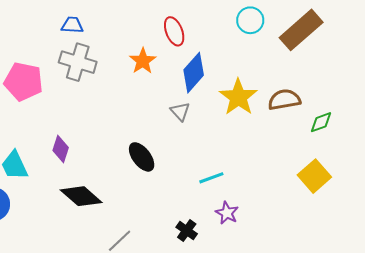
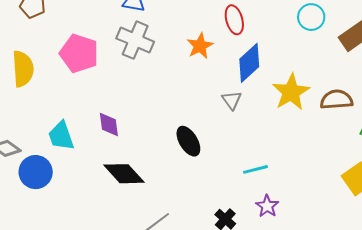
purple diamond: (61, 149) -> (109, 124), turned -32

